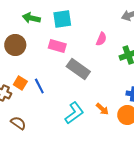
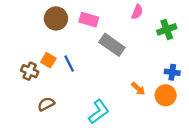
brown circle: (15, 45) -> (56, 18), moved
cyan L-shape: (74, 113) -> (99, 112), moved
brown semicircle: (18, 123) -> (46, 104), turned -63

